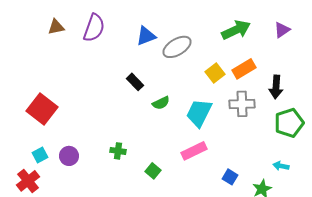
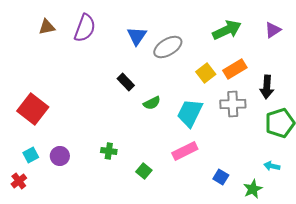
blue triangle: (146, 36) -> (137, 36), turned -35
red cross: (28, 181) -> (19, 181), size x0.7

